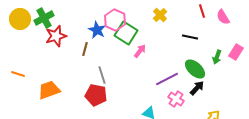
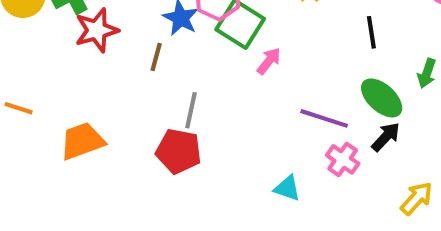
black line: (190, 37) -> (371, 32), turned 70
gray line: (102, 75) -> (191, 110), turned 30
purple line: (167, 79) -> (324, 118), turned 45

